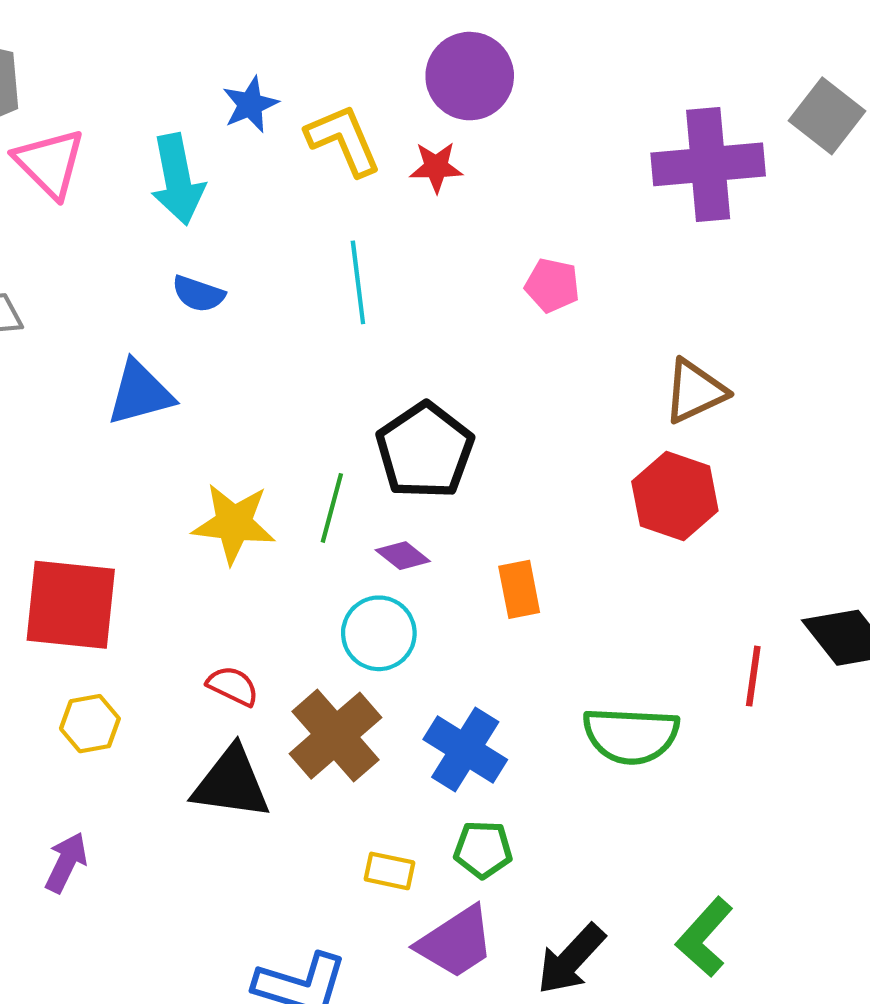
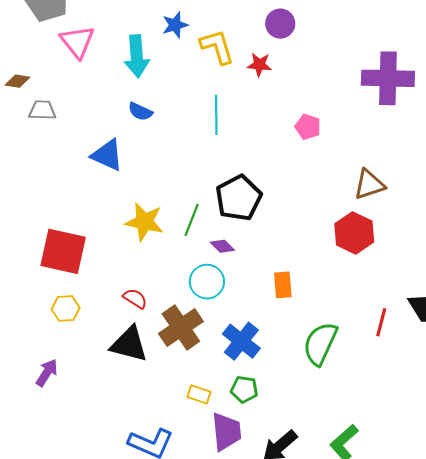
purple circle: (470, 76) -> (280, 24), size x0.7
blue triangle: (140, 393) -> (107, 155), turned 33
orange rectangle: (519, 589) -> (283, 285), moved
green semicircle: (631, 735) -> (320, 344), turned 105
purple trapezoid: (456, 942) -> (226, 432), turned -69

